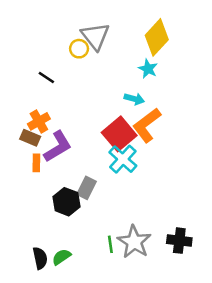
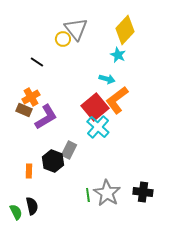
orange rectangle: (36, 163) -> (29, 171), moved
green semicircle: (61, 257) -> (16, 212), moved, turned 98

